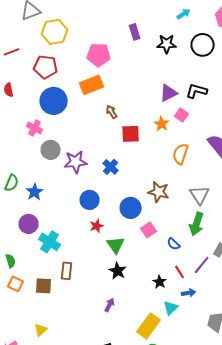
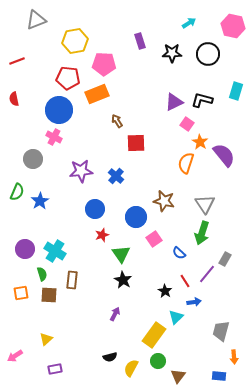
yellow hexagon: (55, 32) -> (75, 41), moved
red pentagon: (46, 67) -> (68, 78), moved
orange star: (162, 124) -> (200, 142), moved
pink cross: (35, 128) -> (54, 137), moved
gray circle: (51, 150) -> (33, 159), moved
purple circle: (29, 224) -> (25, 249), moved
green semicircle: (11, 261) -> (42, 274), moved
orange square: (16, 284) -> (21, 293), turned -35

